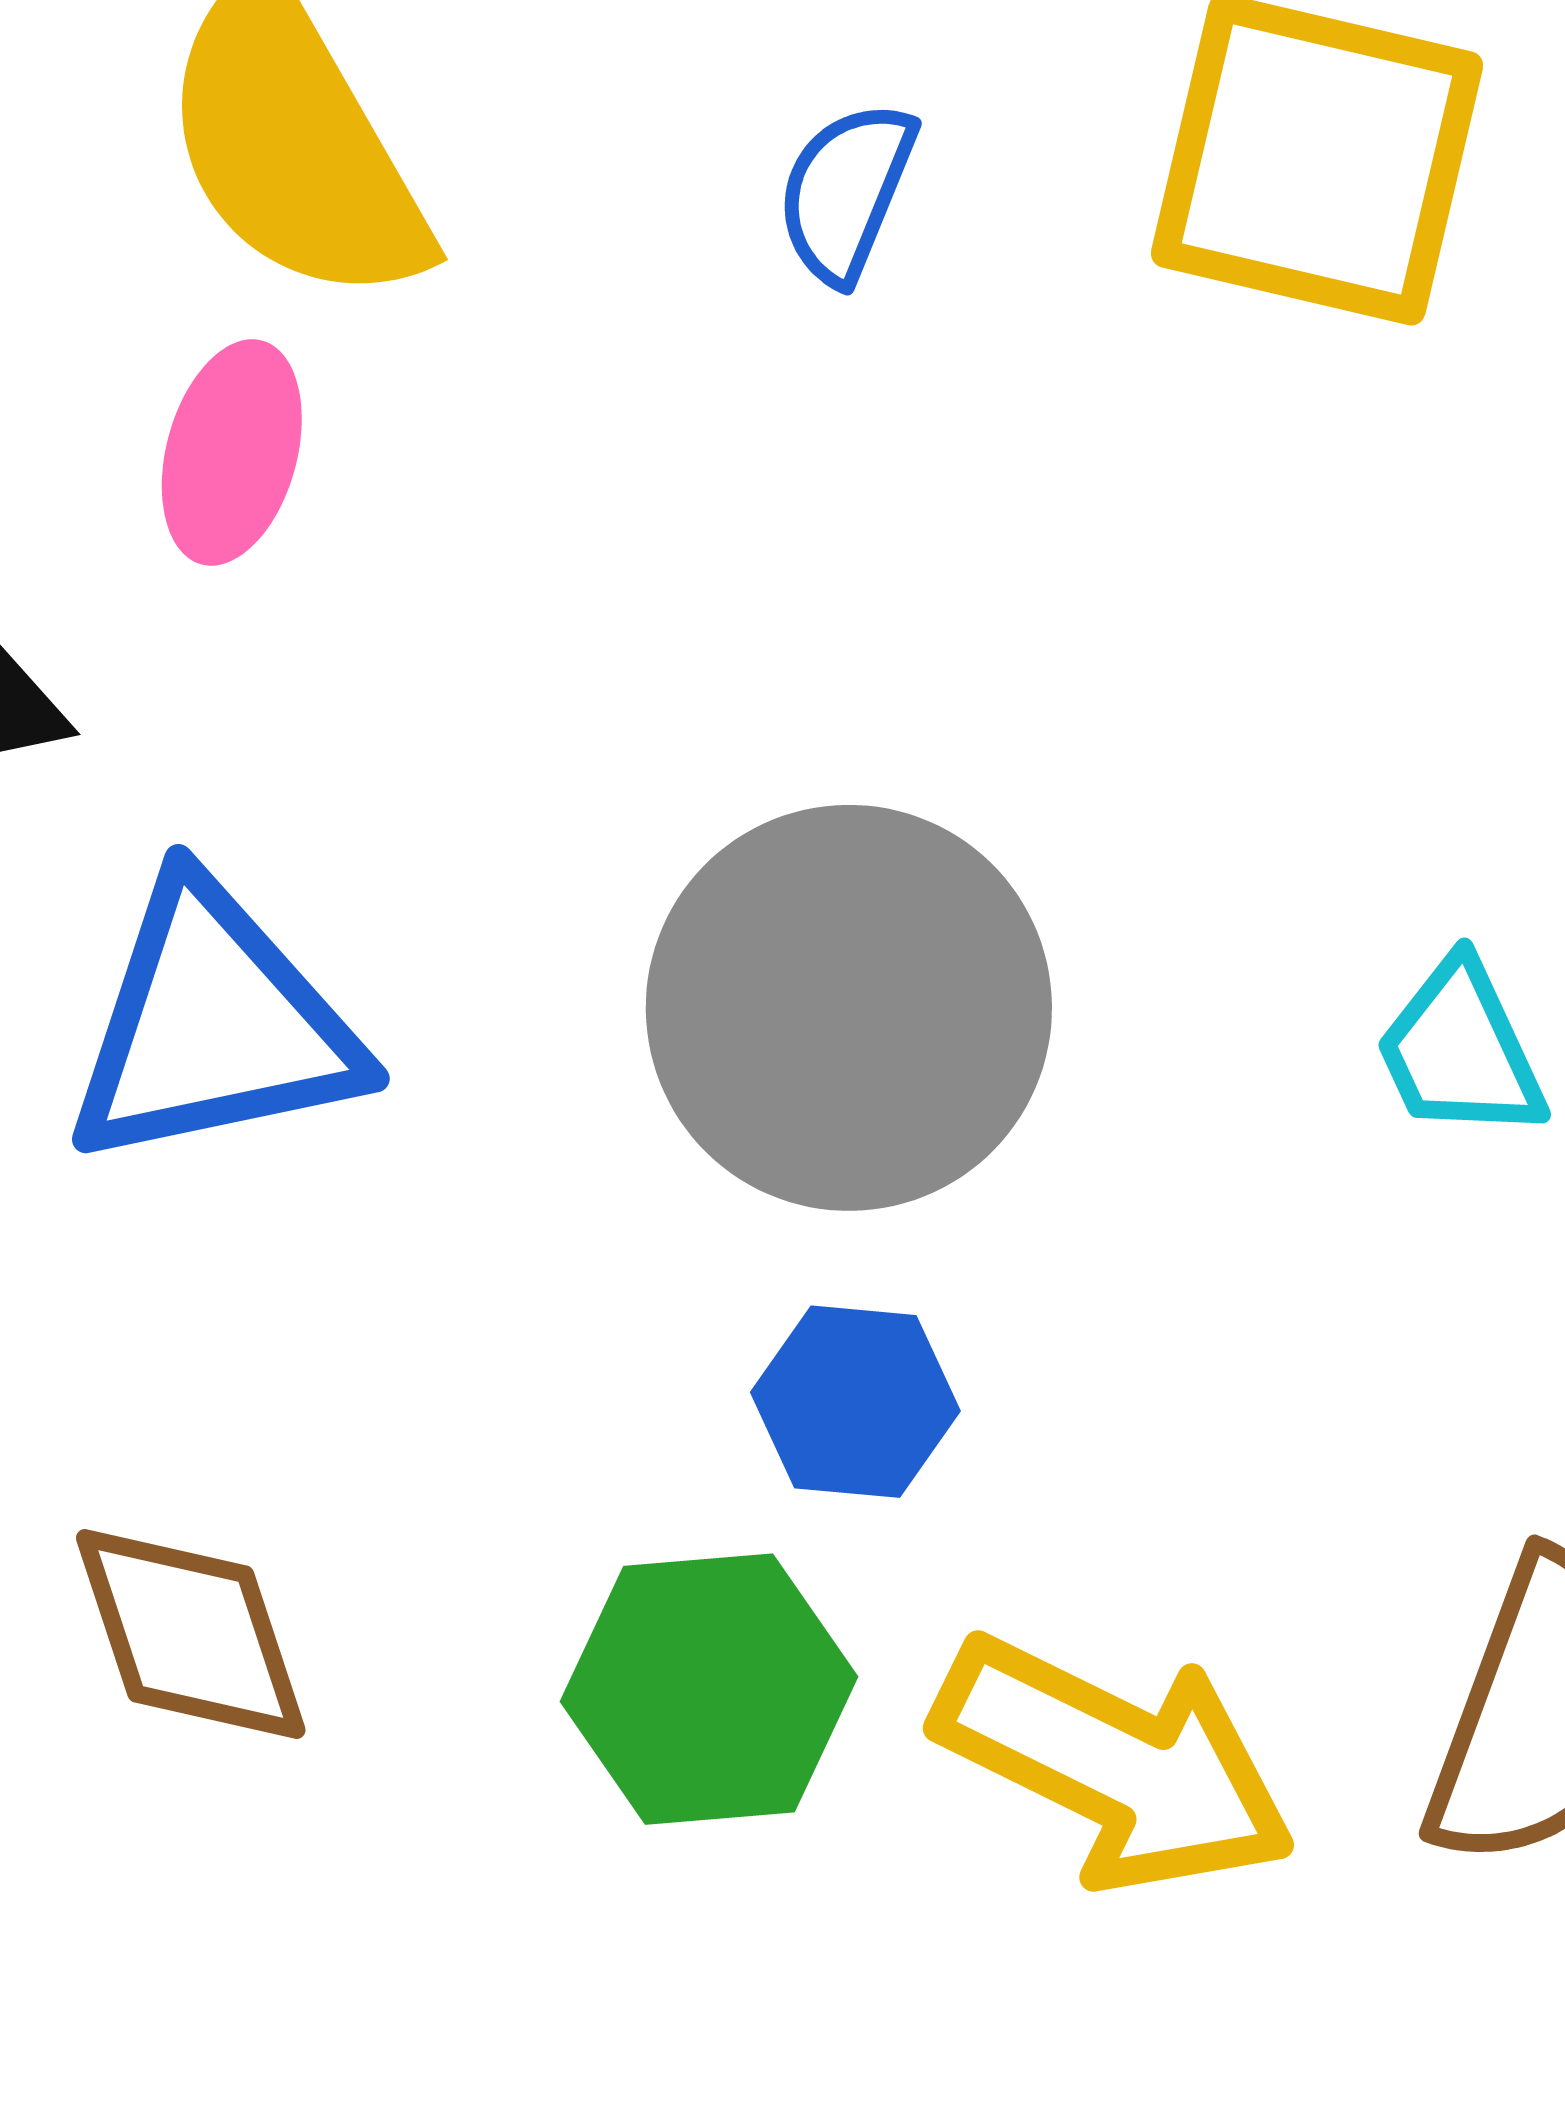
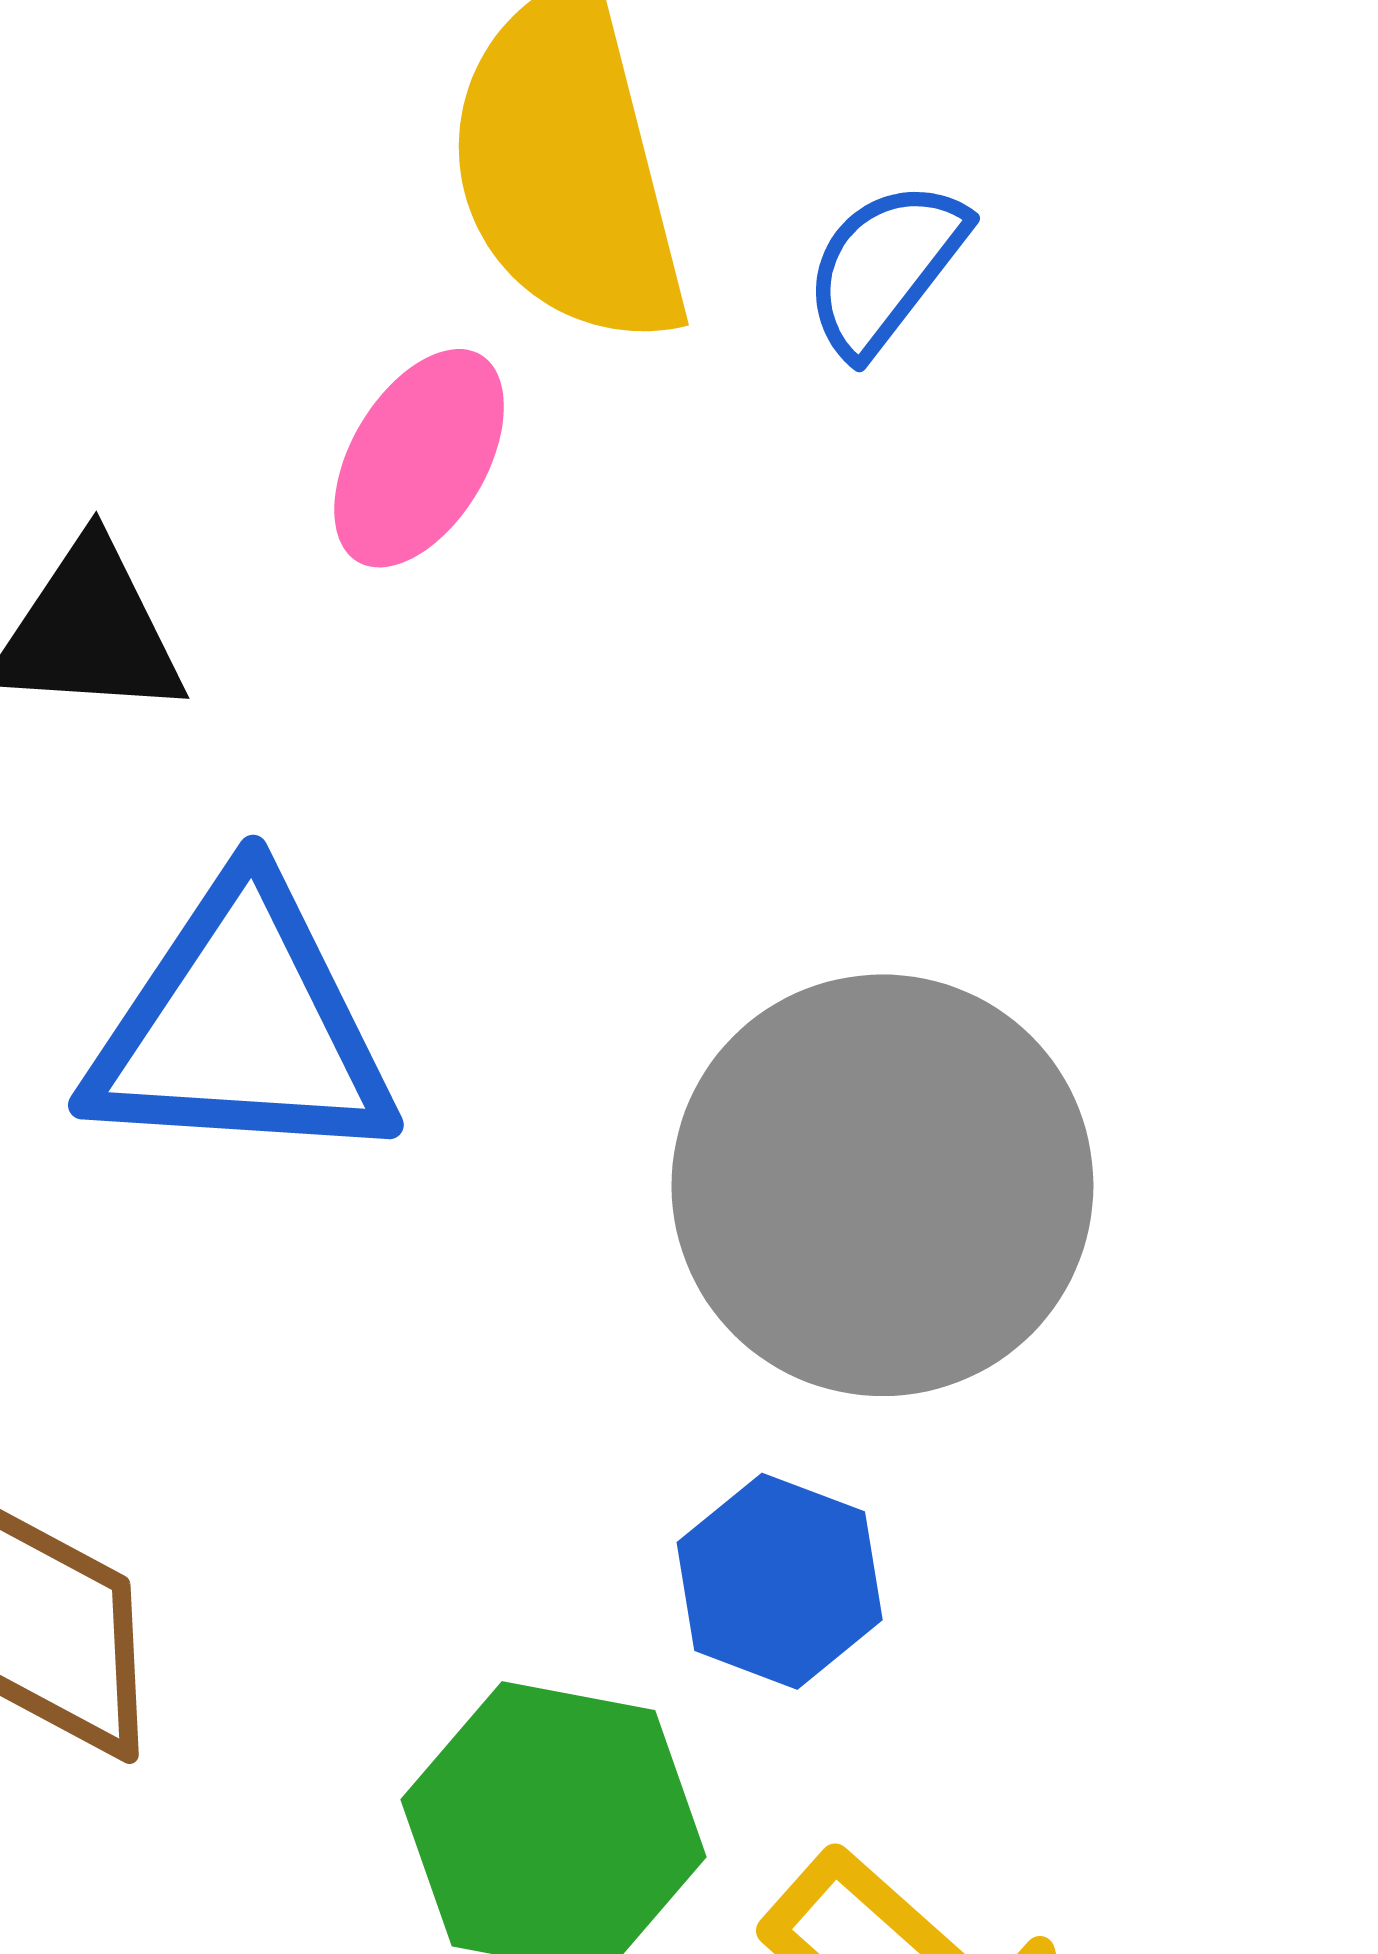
blue semicircle: (846, 192) -> (885, 268), moved

